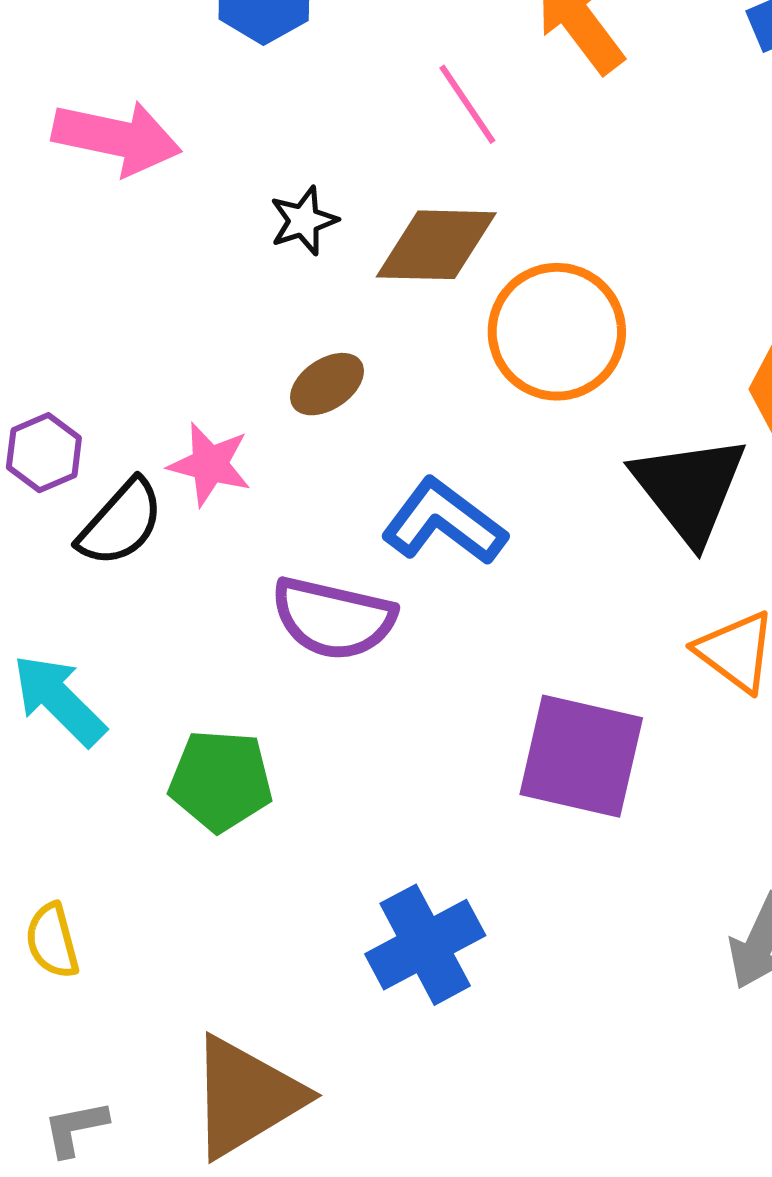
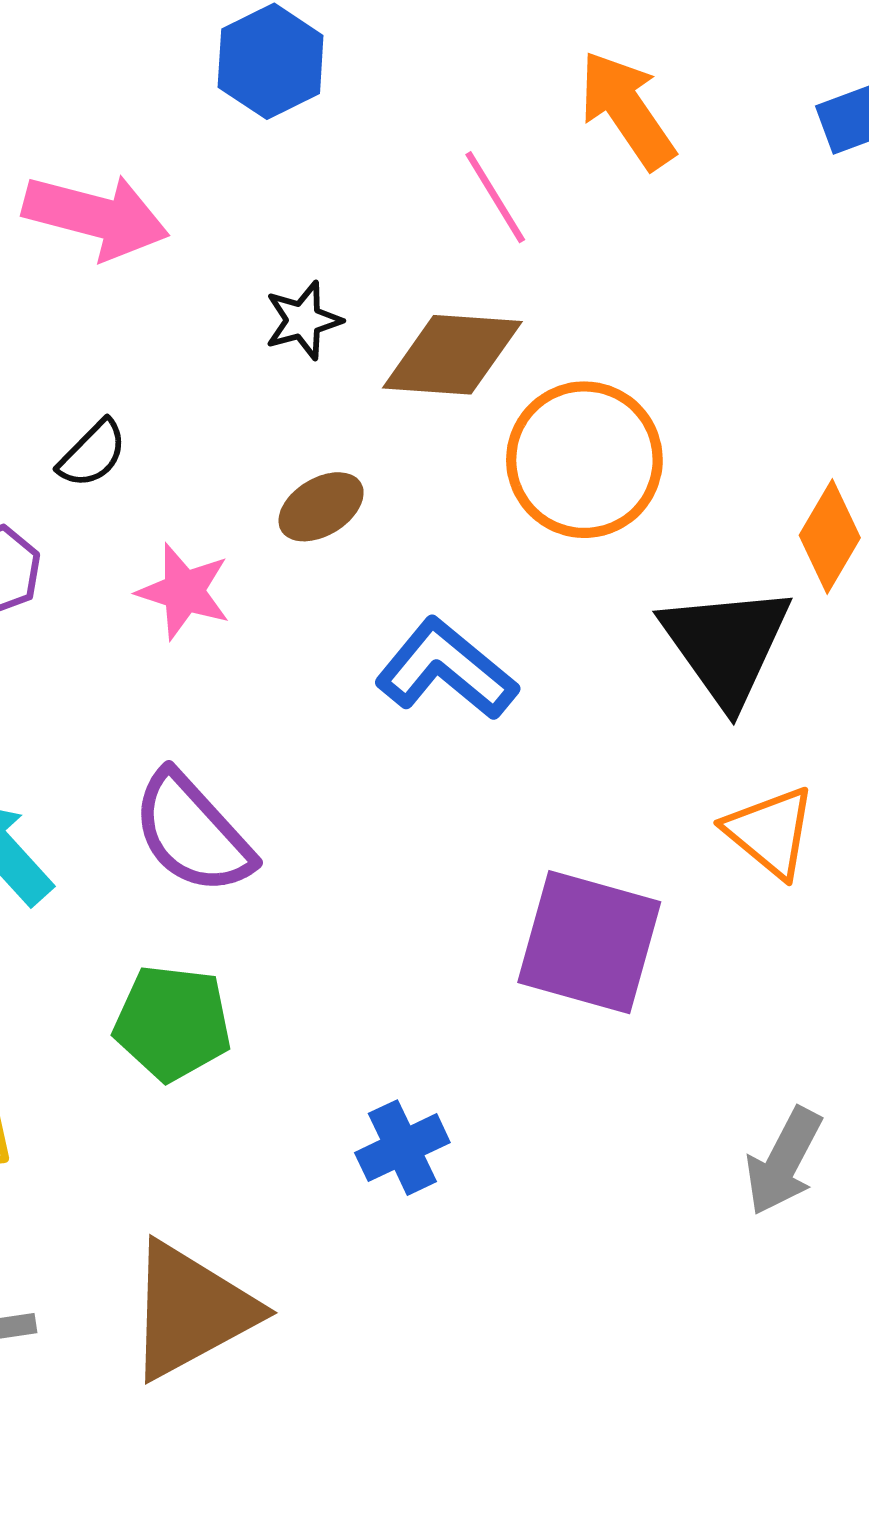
black semicircle: (121, 523) -> (92, 454), moved, size x0.7
purple semicircle: (333, 618) -> (192, 833), moved, turned 32
green pentagon: (221, 780) -> (173, 1023), moved
blue cross: (425, 945) -> (402, 1148), size x0.7

